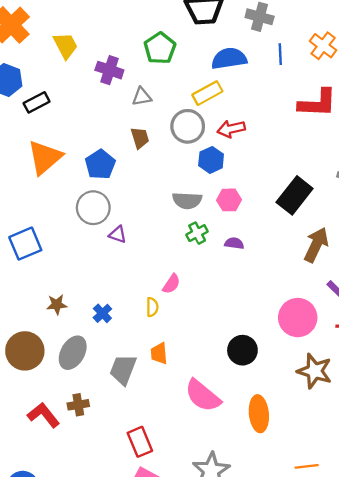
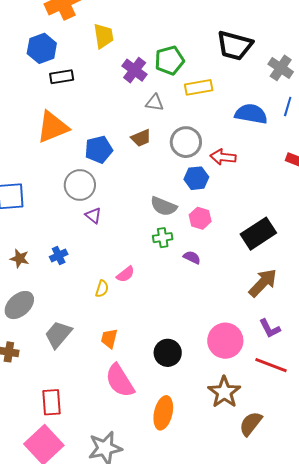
green pentagon: (160, 48) -> (169, 60), moved
blue semicircle: (229, 58) -> (251, 114), moved
yellow rectangle: (207, 93) -> (199, 87), moved
brown trapezoid: (140, 138) -> (141, 138), turned 65
blue cross: (102, 313) -> (59, 256), moved
orange trapezoid: (159, 353) -> (109, 338), moved

